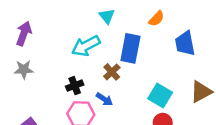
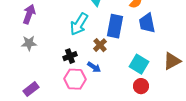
blue trapezoid: (185, 43) -> (147, 23), moved
cyan arrow: (86, 46) -> (79, 24), turned -30

